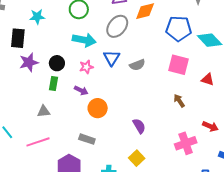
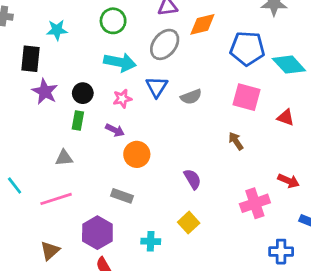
purple star: (29, 62) -> (45, 92), turned -30
brown arrow: (179, 101) -> (236, 141), moved

